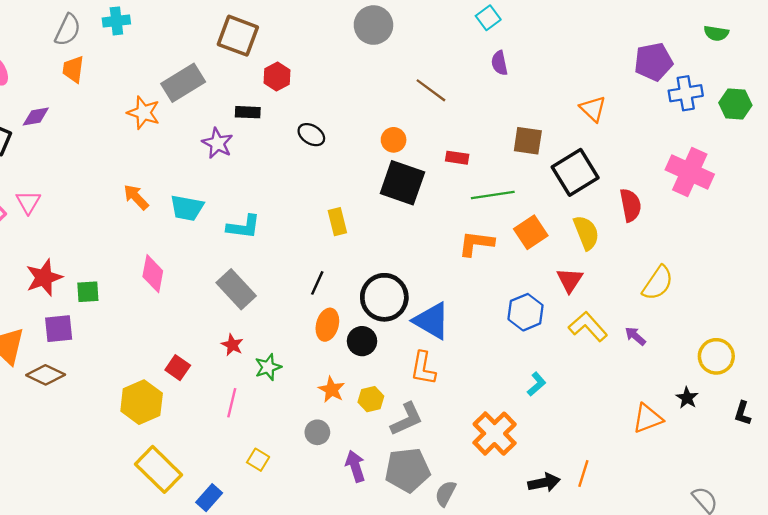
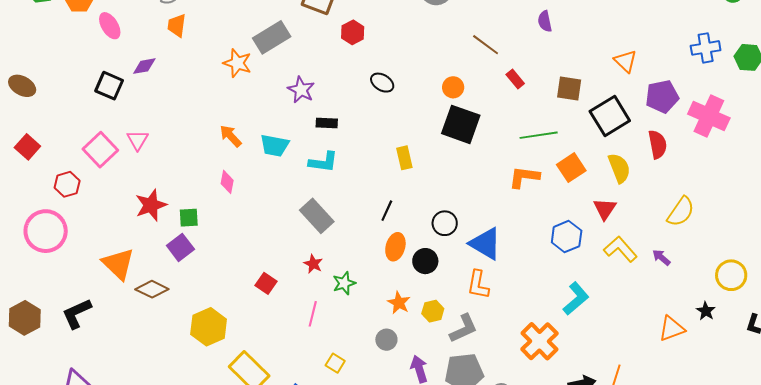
purple pentagon: (653, 62) -> (662, 97), moved
black rectangle: (248, 112) -> (327, 123), moved
red rectangle: (457, 158) -> (515, 79), moved, turned 42
pink diamond: (153, 274) -> (227, 182), moved, size x0.7
black circle: (384, 297) -> (445, 223), size x0.6
purple square: (59, 329) -> (180, 247), moved, turned -32
cyan L-shape: (537, 384) -> (576, 299), size x1.6
yellow hexagon: (142, 402) -> (209, 327), moved

